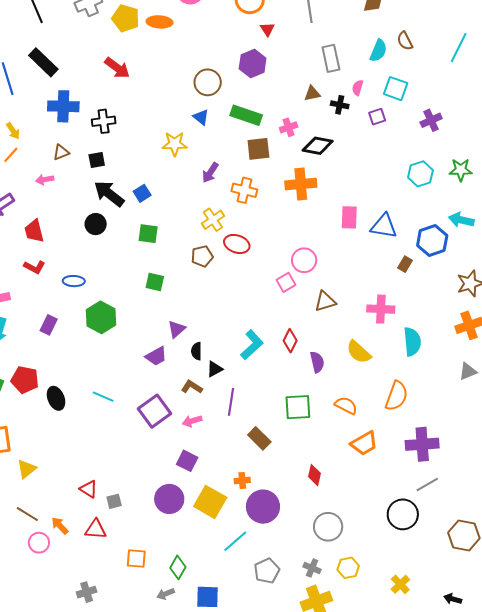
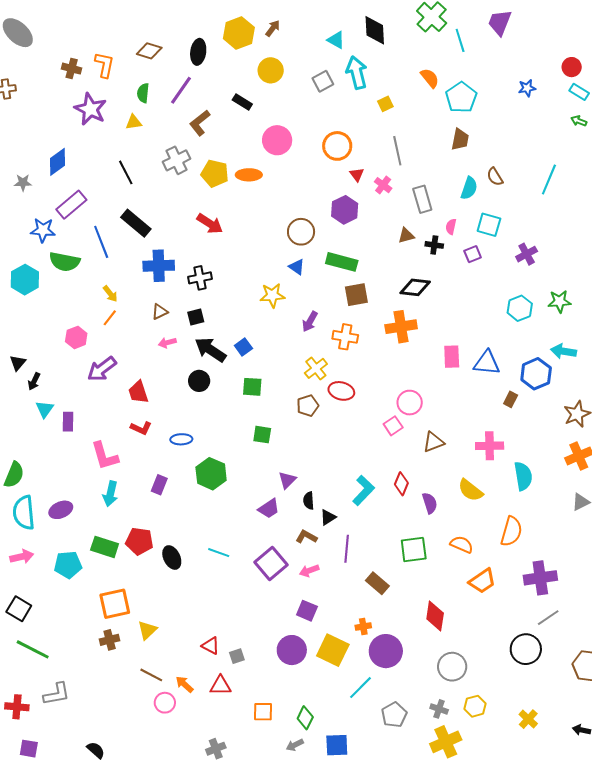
pink cross: (289, 127) -> (383, 185), moved, turned -30
pink arrow: (45, 179) -> (167, 343), moved
red diamond: (315, 475) -> (435, 616), size x1.4

